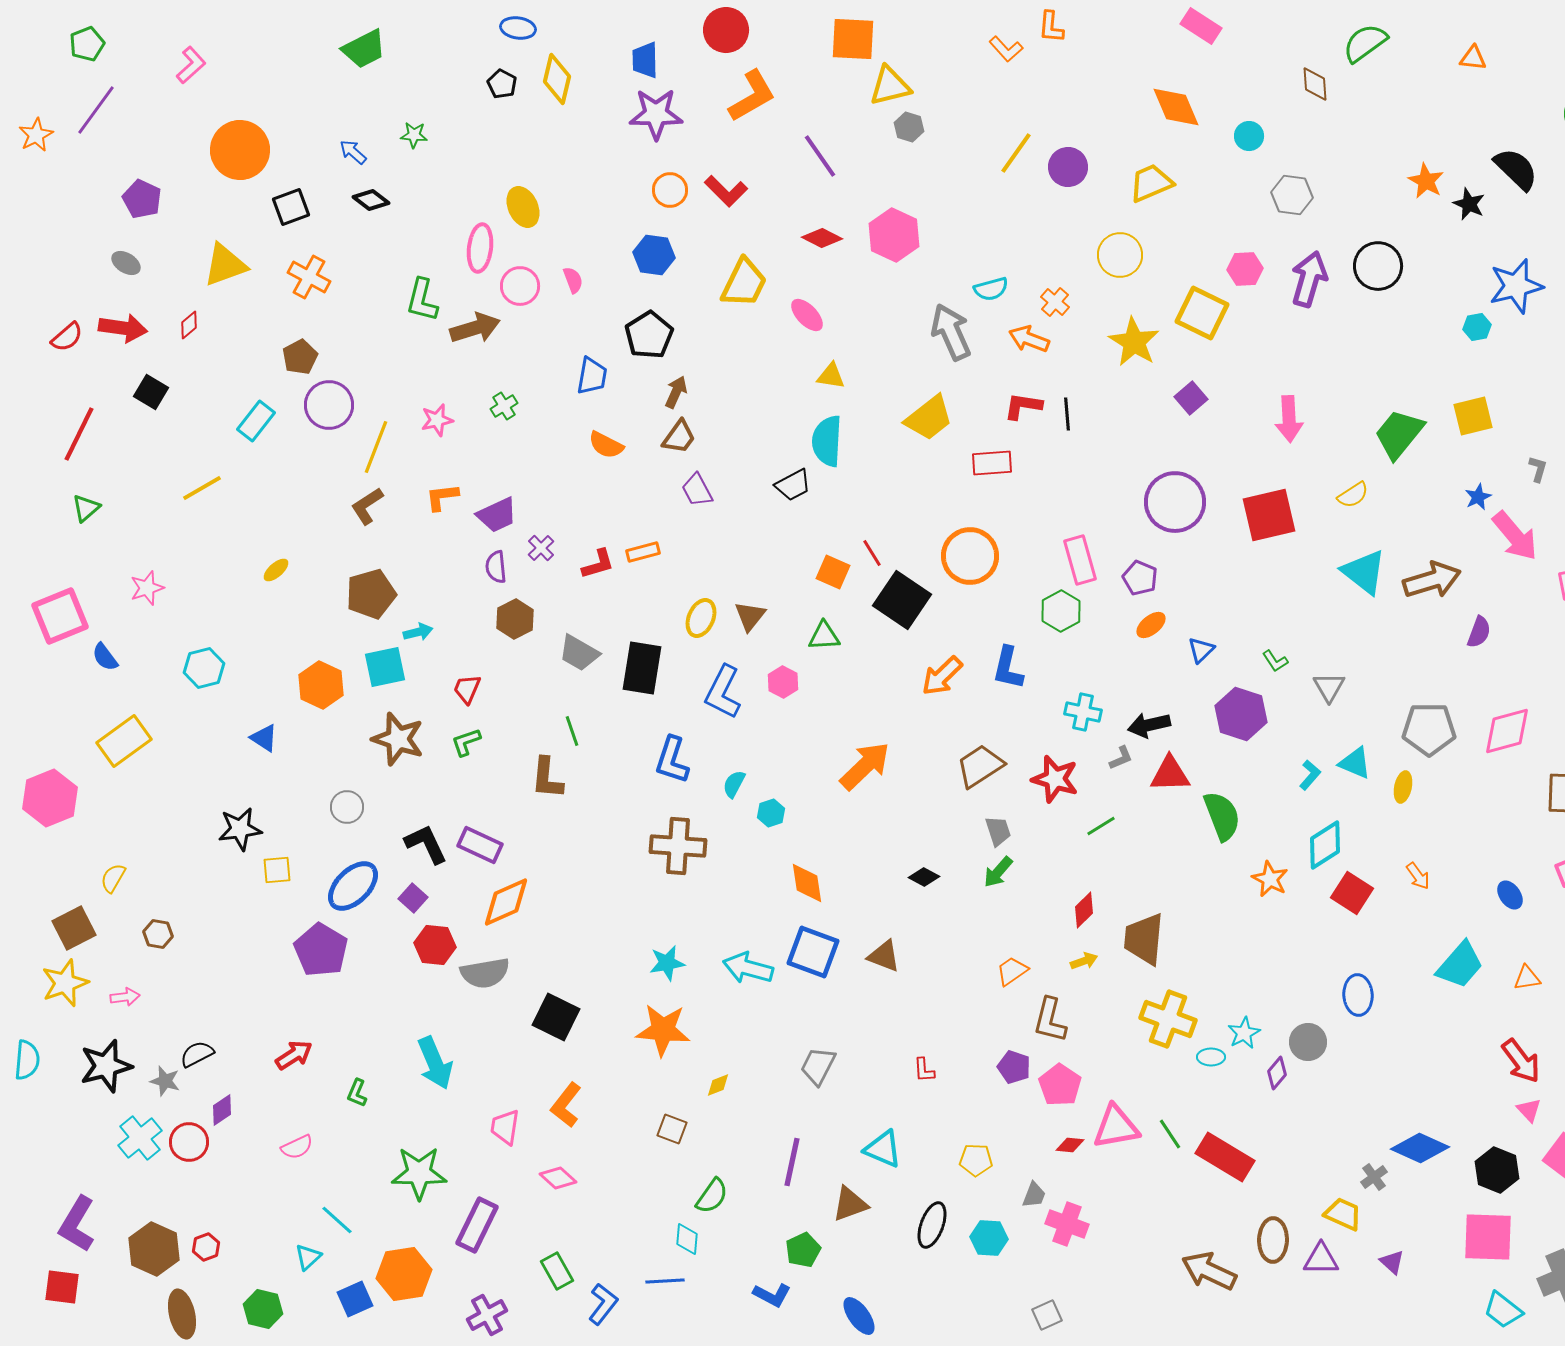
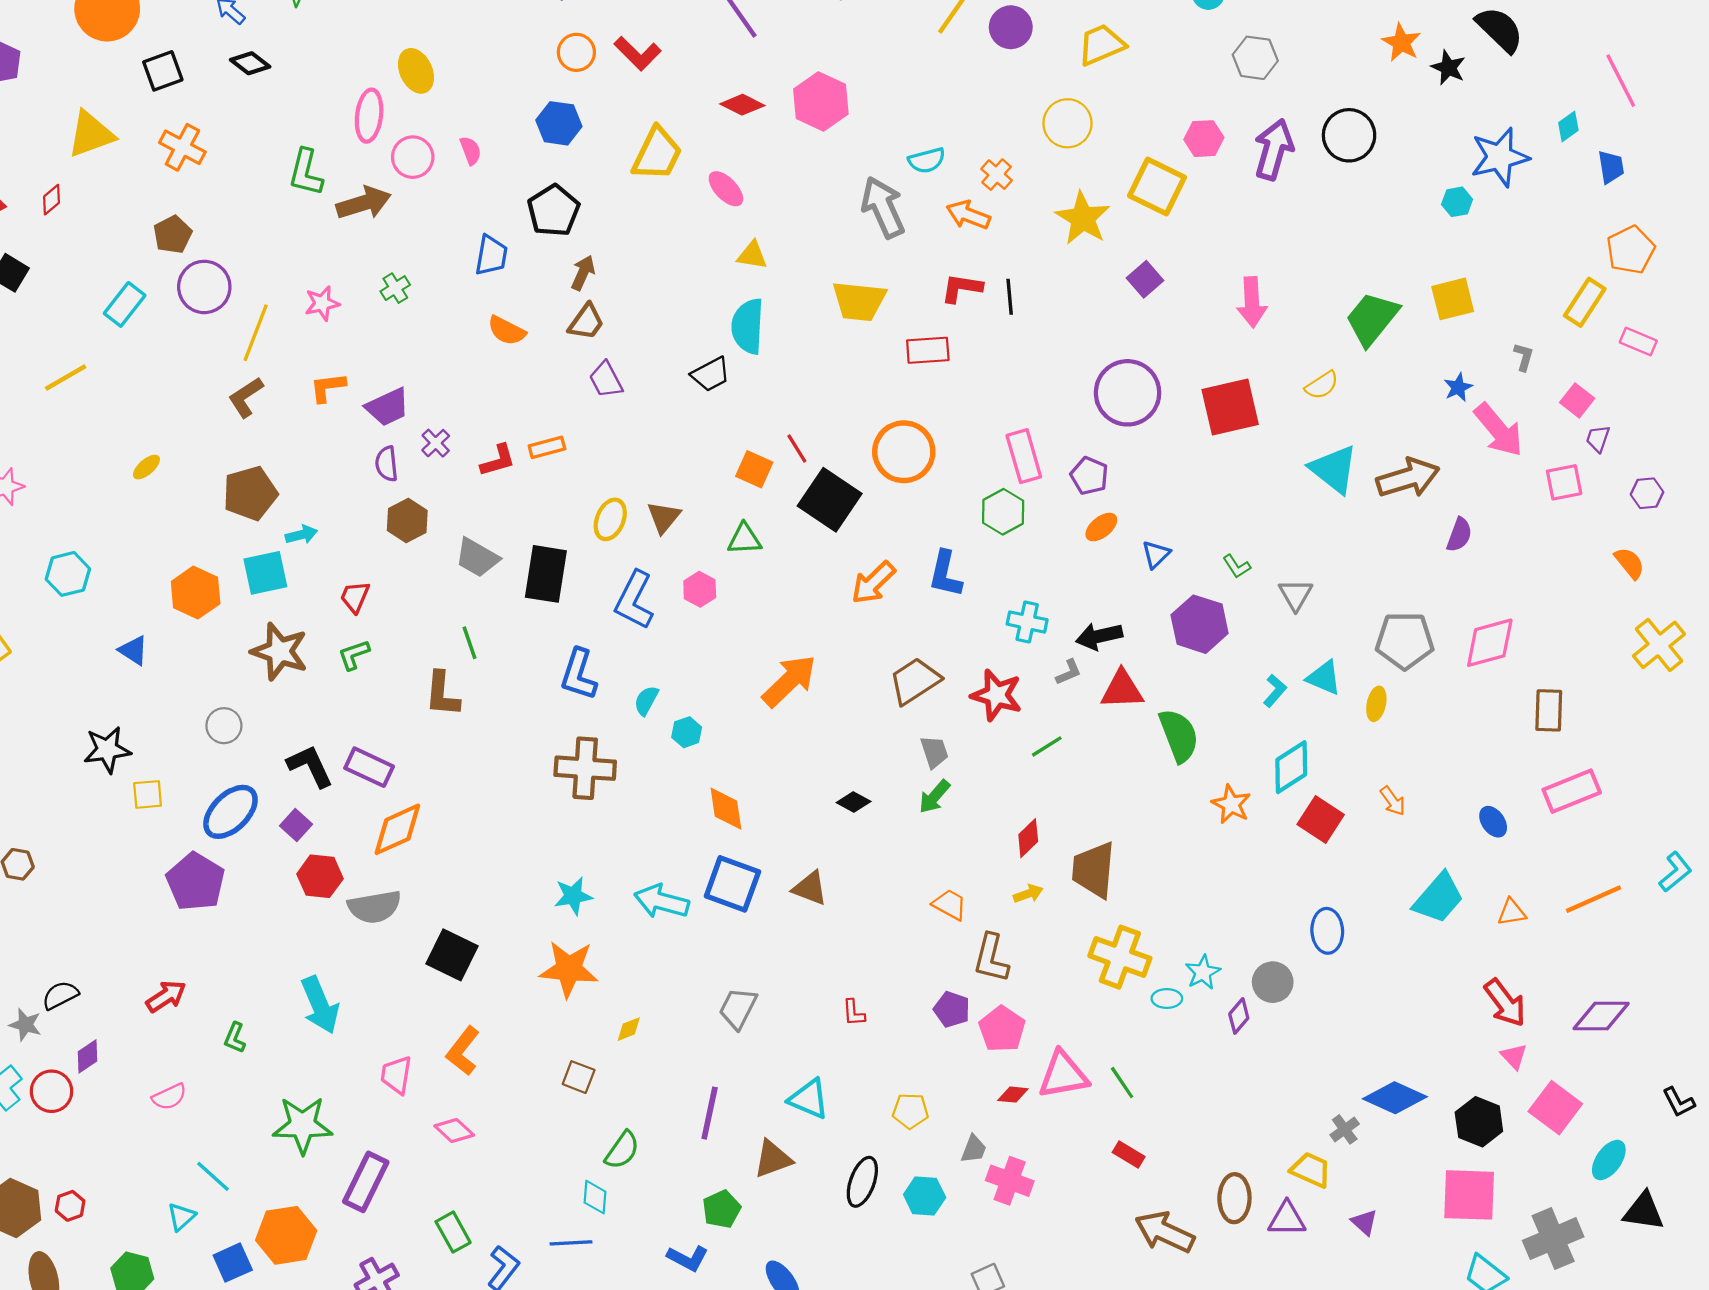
yellow trapezoid: (929, 418) -> (859, 301), turned 44
orange trapezoid: (1012, 971) -> (950, 905), turned 64
red rectangle: (1225, 1157) -> (1129, 1155), moved, size x0.5

